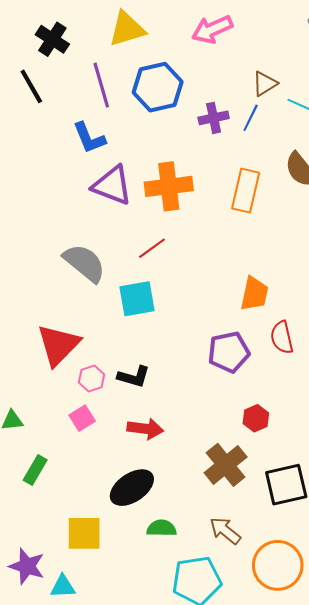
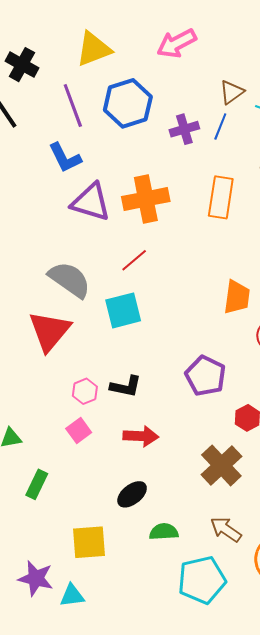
red triangle: (58, 345) -> (50, 331), moved
purple pentagon: (229, 352) -> (206, 376), moved, turned -30
black ellipse: (132, 488) -> (132, 494), size x0.7

